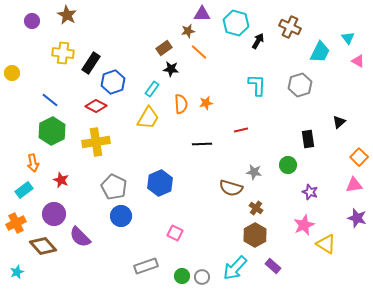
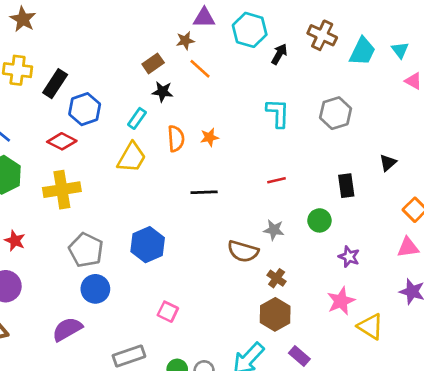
cyan trapezoid: (320, 52) -> (362, 51), moved
red line: (241, 130) -> (277, 180), moved
purple semicircle: (80, 237) -> (67, 329), moved, turned 105

